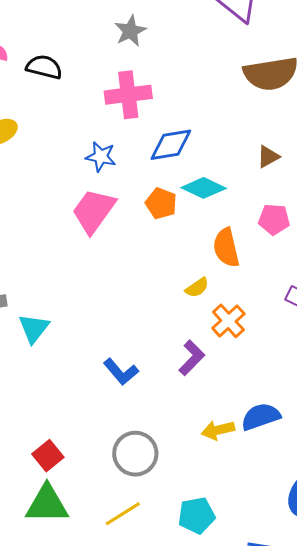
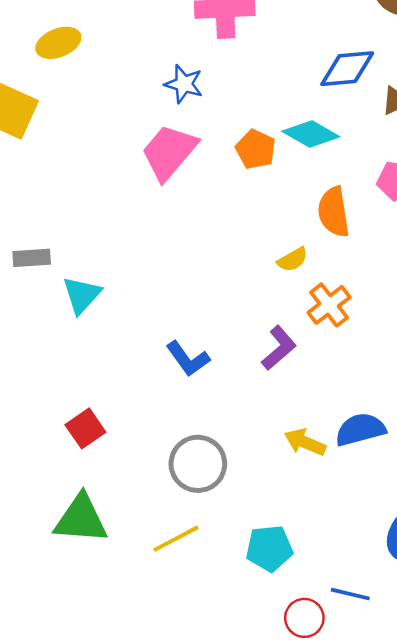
blue diamond: (171, 145) -> (347, 69), moved
yellow arrow: (218, 430) -> (305, 442), turned 32
red square: (48, 456) -> (85, 428), moved

